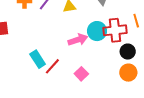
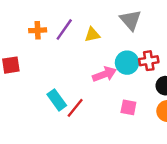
red cross: (115, 30) -> (149, 61), size x0.7
pink square: (81, 74) -> (128, 107), moved, turned -32

